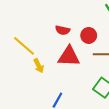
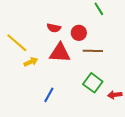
yellow arrow: (39, 66) -> (31, 62), turned -88

